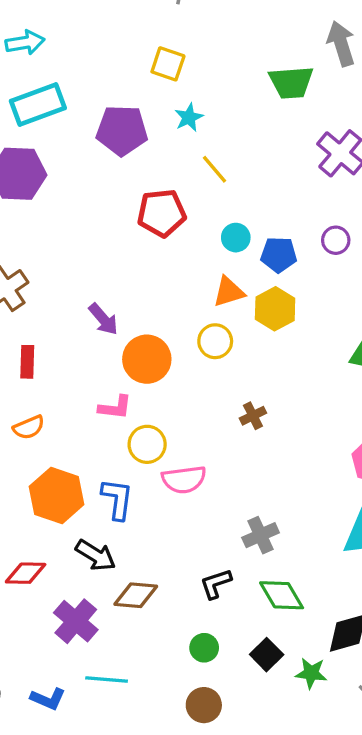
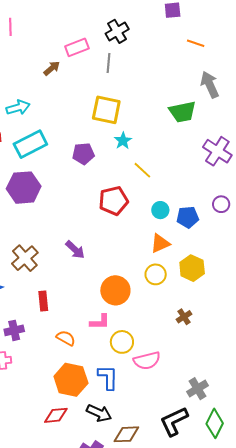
yellow square: (168, 64) -> (106, 110), size x1.4
purple pentagon: (122, 130) -> (83, 154), size x0.7
yellow hexagon: (275, 309) -> (192, 268), moved
purple arrow: (103, 319) -> (75, 250), moved
orange semicircle: (29, 427) -> (66, 338), moved, turned -120
red diamond: (26, 573) -> (56, 415), moved
black L-shape: (216, 584) -> (174, 421), size x1.5
green diamond: (282, 595) -> (215, 423), turned 64

